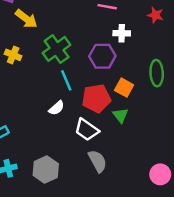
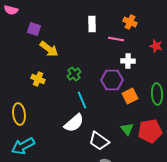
green cross: (57, 49) -> (74, 74), size x0.6
orange square: (124, 88) -> (130, 96), moved, turned 35
red pentagon: (96, 98) -> (150, 131), moved
white semicircle: (57, 108) -> (74, 123), size x1.5

